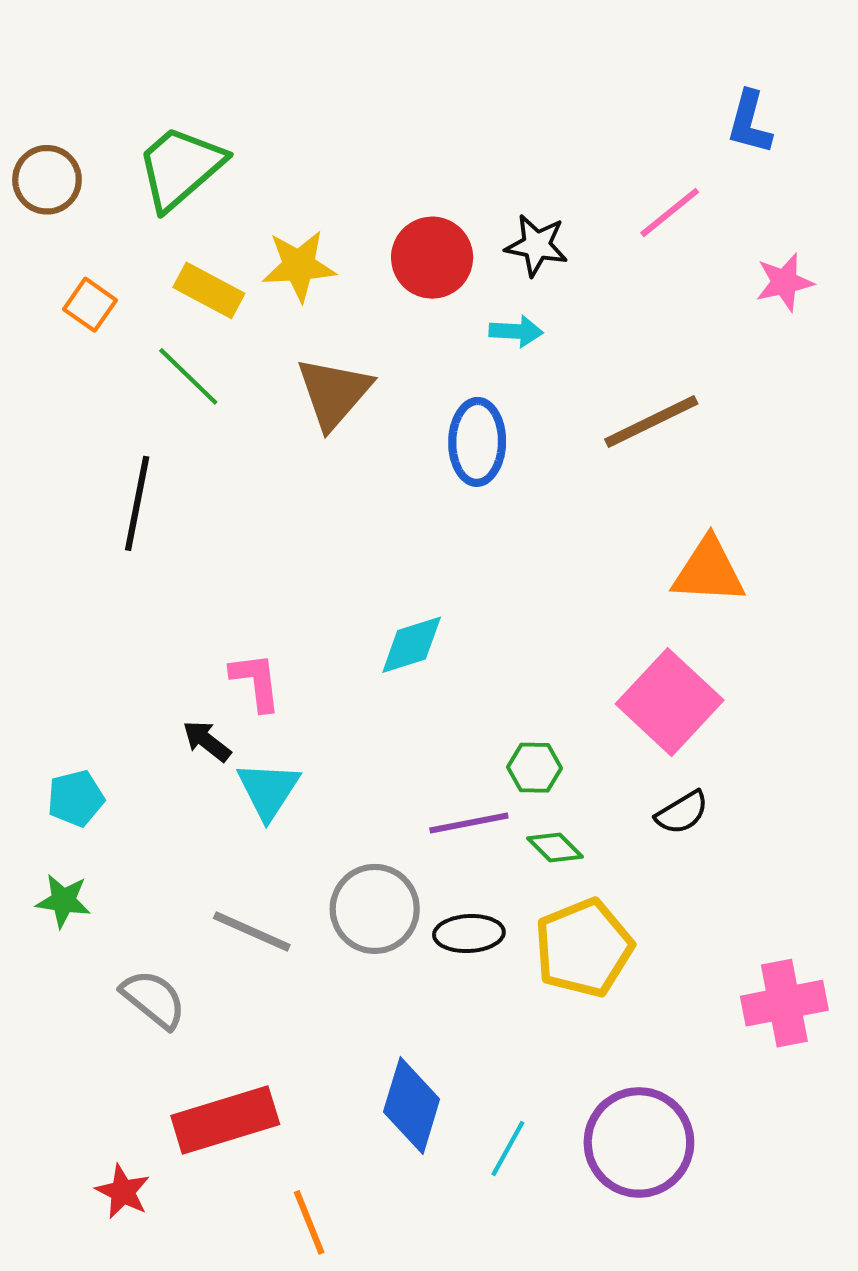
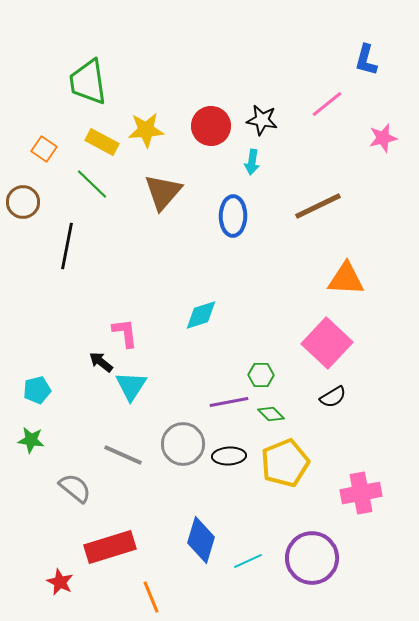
green trapezoid: (180, 167) -> (88, 82), turned -57
brown circle: (47, 180) -> (23, 202), moved
cyan arrow: (516, 331) -> (252, 162), turned 95
pink cross: (784, 1003) -> (361, 493), moved
cyan line: (508, 1149) -> (248, 561), turned 36

